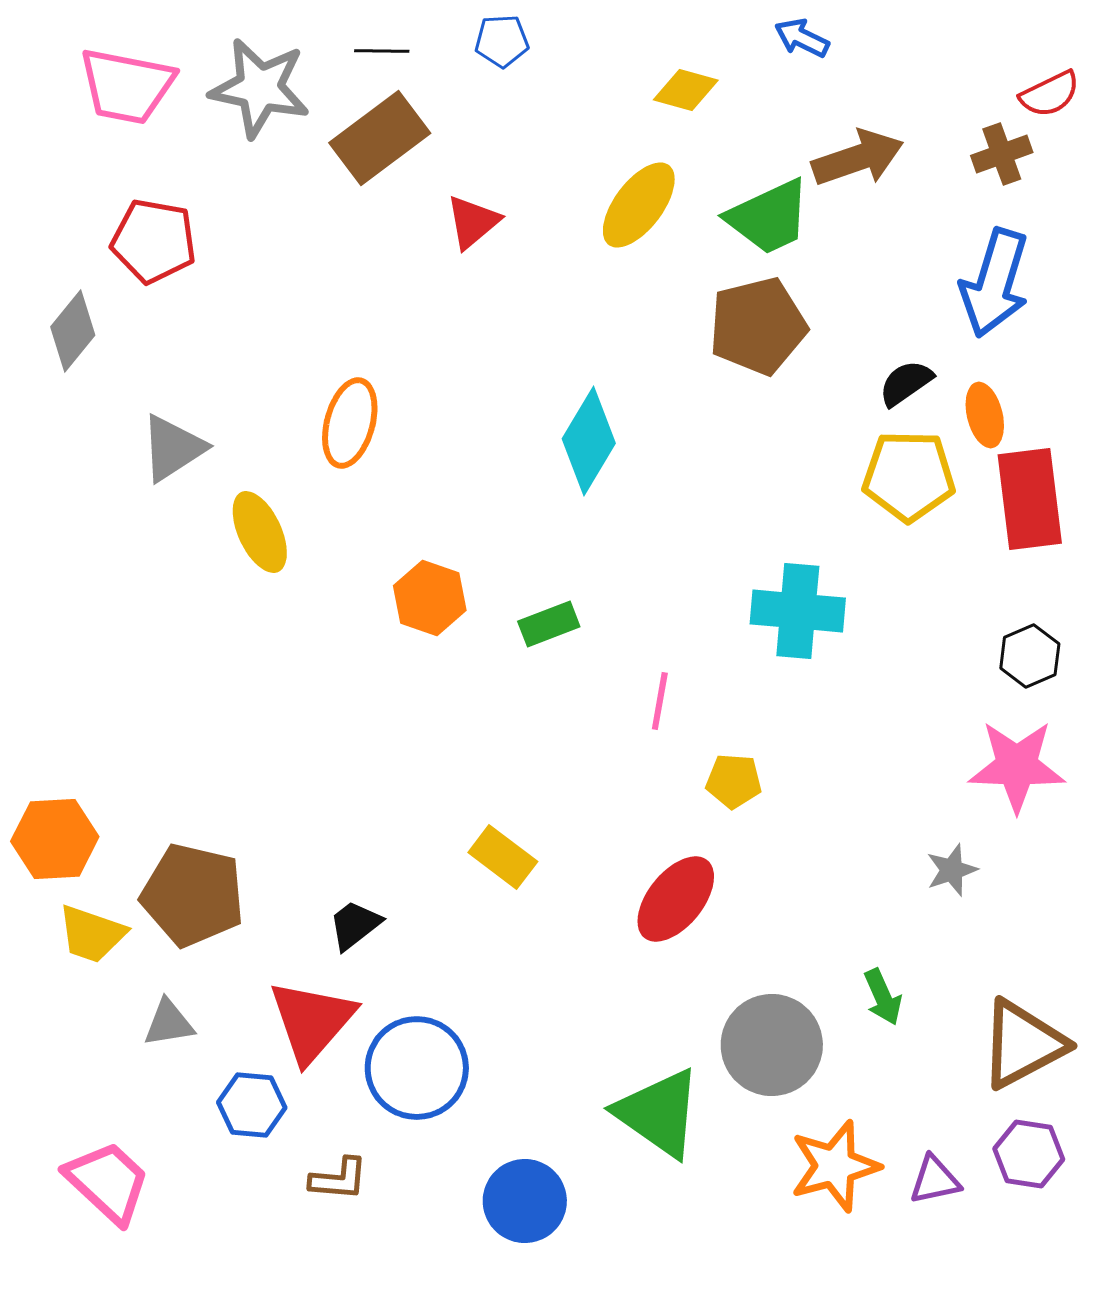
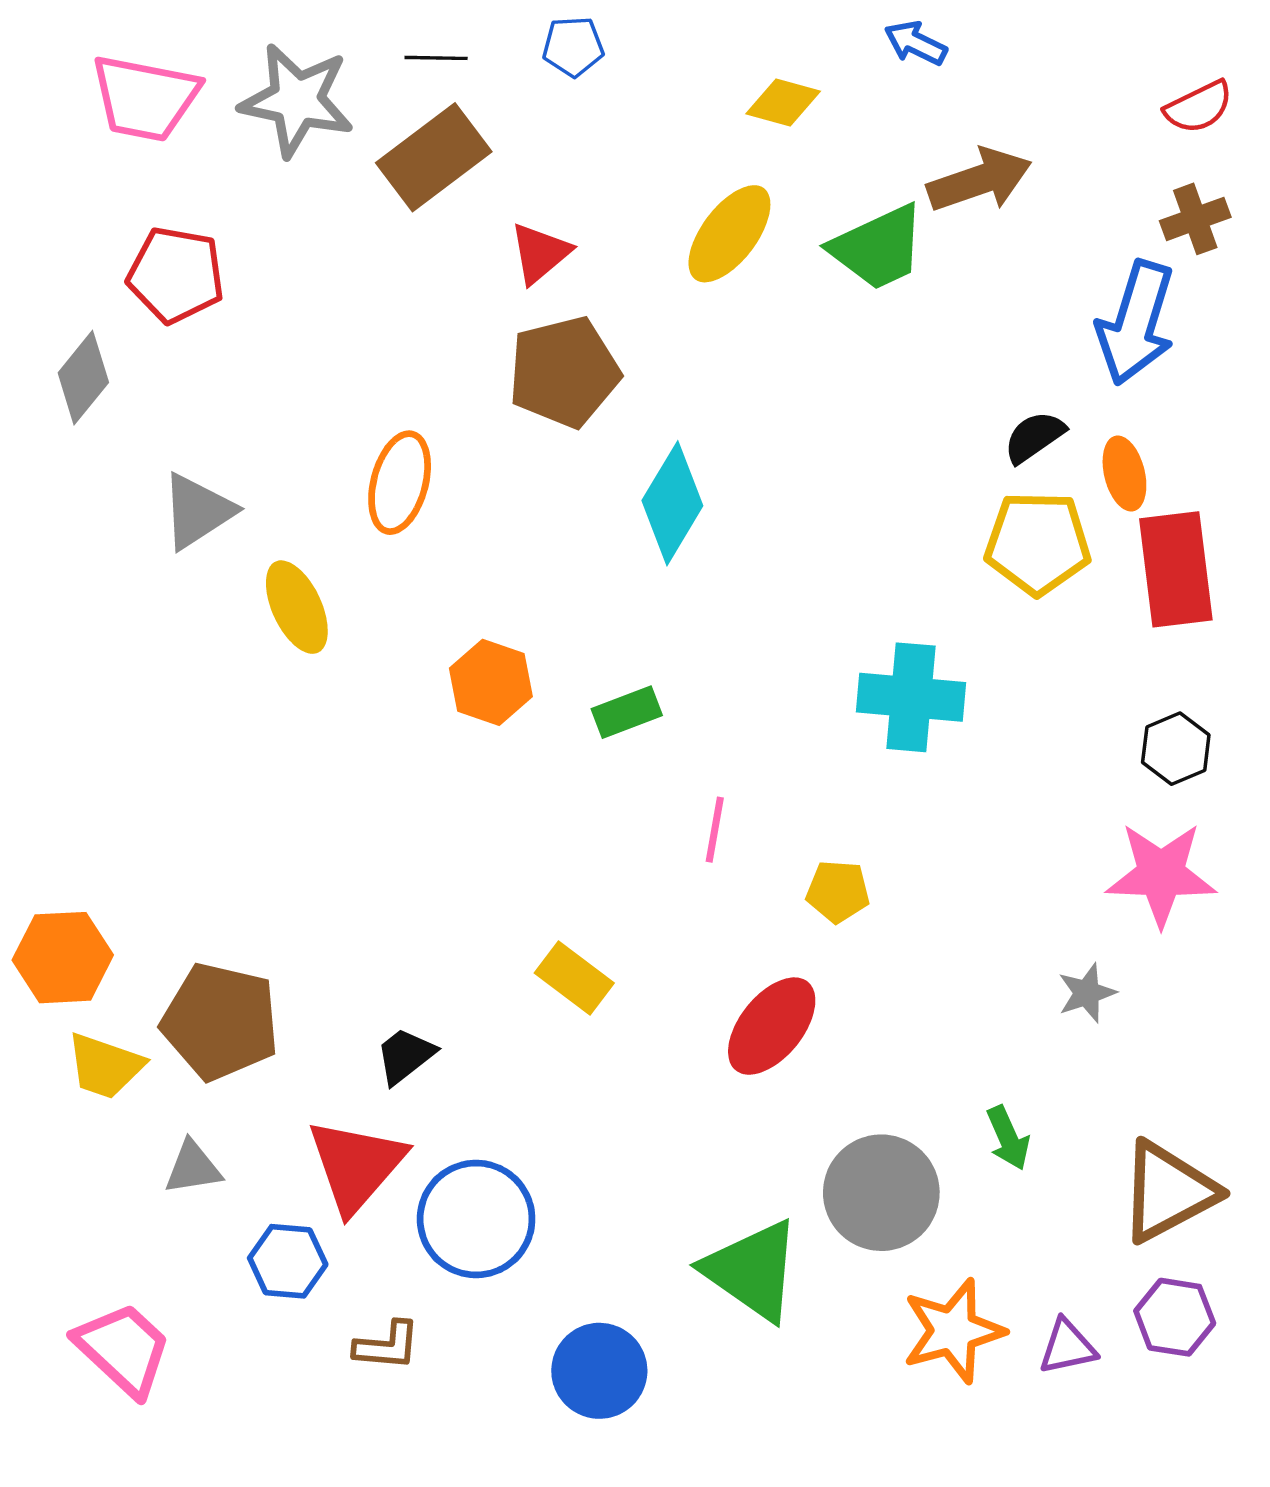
brown cross: (1002, 154) -> (1195, 219), moved
brown pentagon: (758, 326) -> (564, 372), moved
pink line: (660, 701) -> (715, 830), moved

